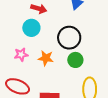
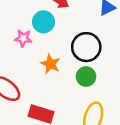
pink star: (21, 55) -> (23, 38), moved

